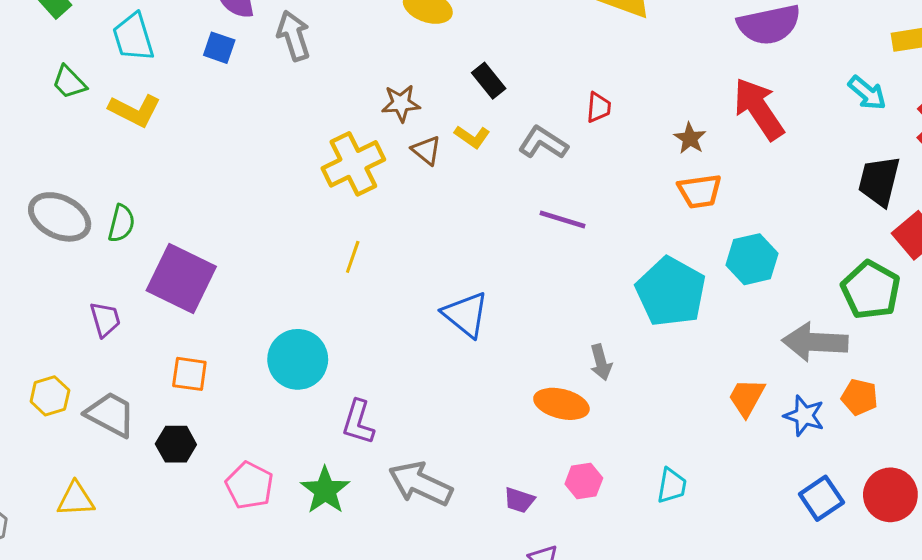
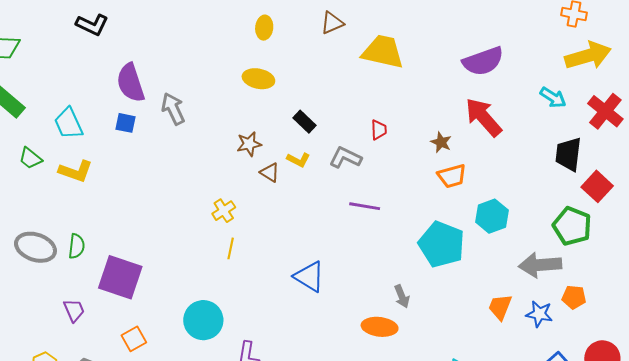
yellow cross: (353, 164) -> (224, 211), moved, size x0.6
orange square: (189, 374) -> (134, 339), turned -30

